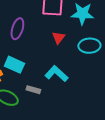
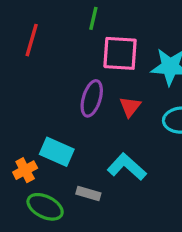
purple ellipse: (17, 29) -> (92, 98), moved

